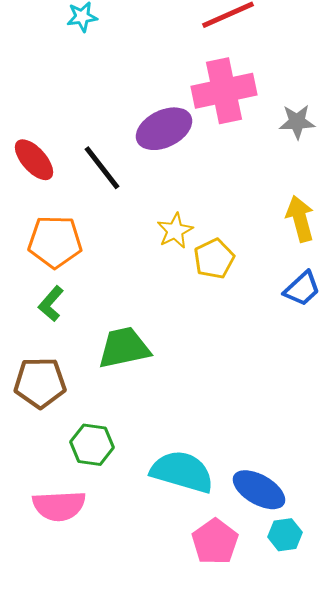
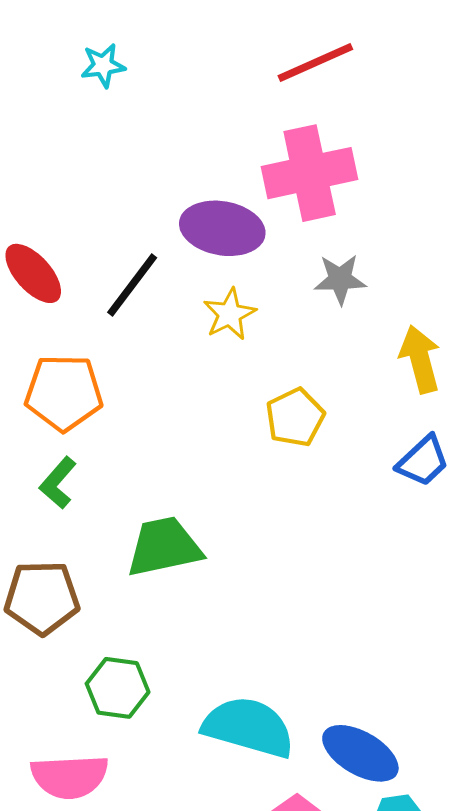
gray star: (297, 122) -> (340, 279), moved
purple ellipse: (164, 129) -> (222, 228), turned 36
black line: (102, 168) -> (132, 285), turned 75
yellow star: (175, 231) -> (230, 314), moved

